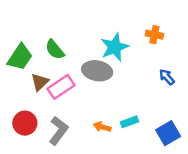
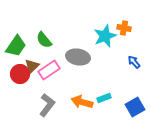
cyan star: (115, 47) -> (105, 36), moved
red circle: (25, 123) -> (20, 74), moved
orange arrow: (102, 127) -> (82, 102), size x1.5

